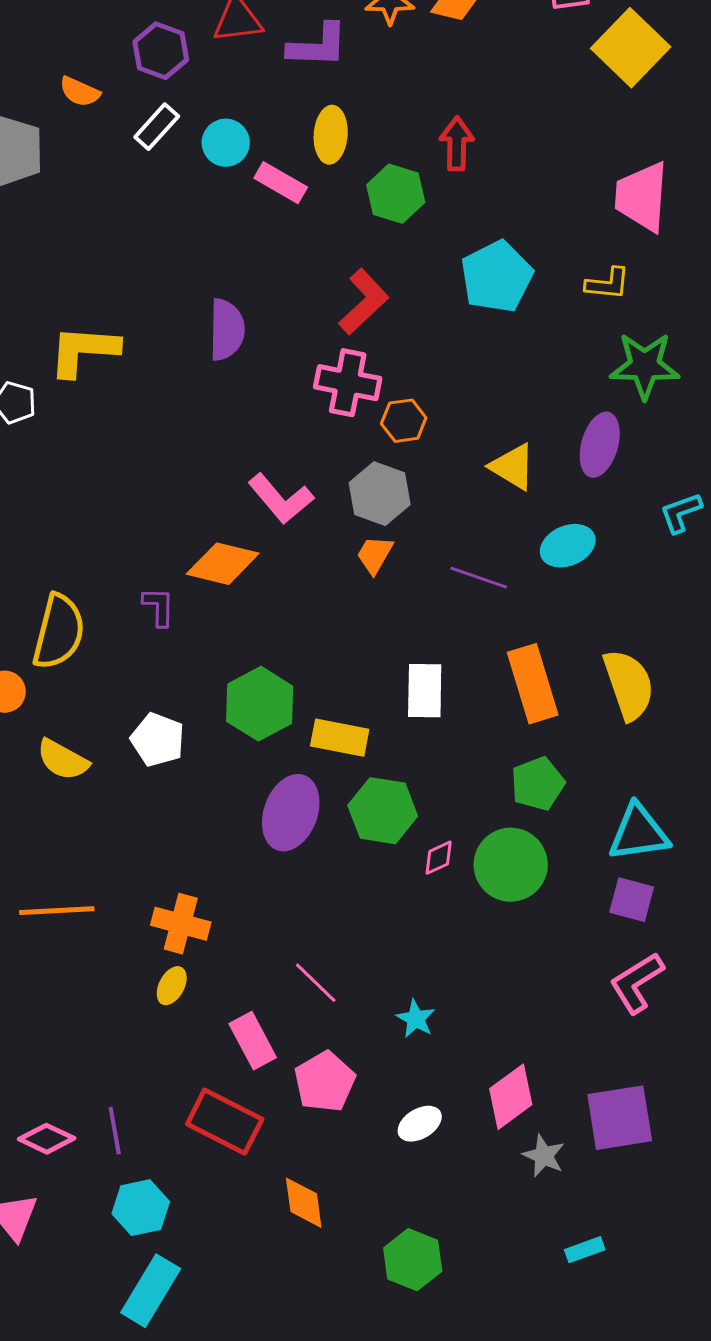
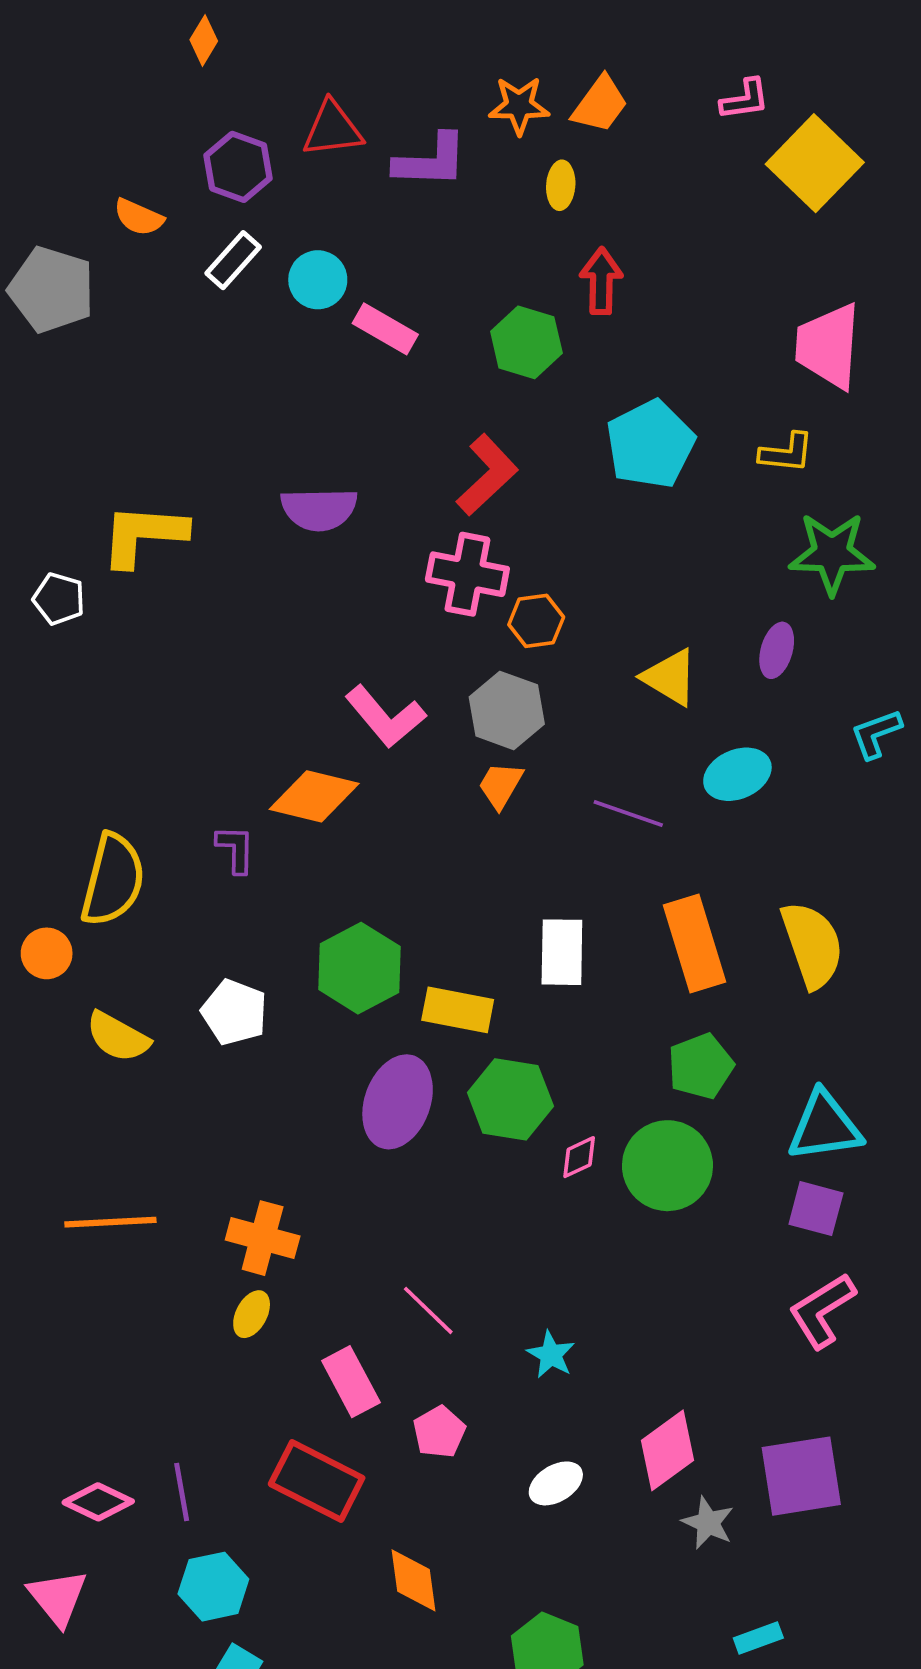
yellow ellipse: (331, 135) -> (561, 185), moved, size x0.7
purple semicircle: (227, 330) -> (319, 509), turned 88
purple ellipse: (600, 445) -> (777, 650), size x0.7
pink pentagon: (325, 1082) -> (439, 1432), size x0.7

